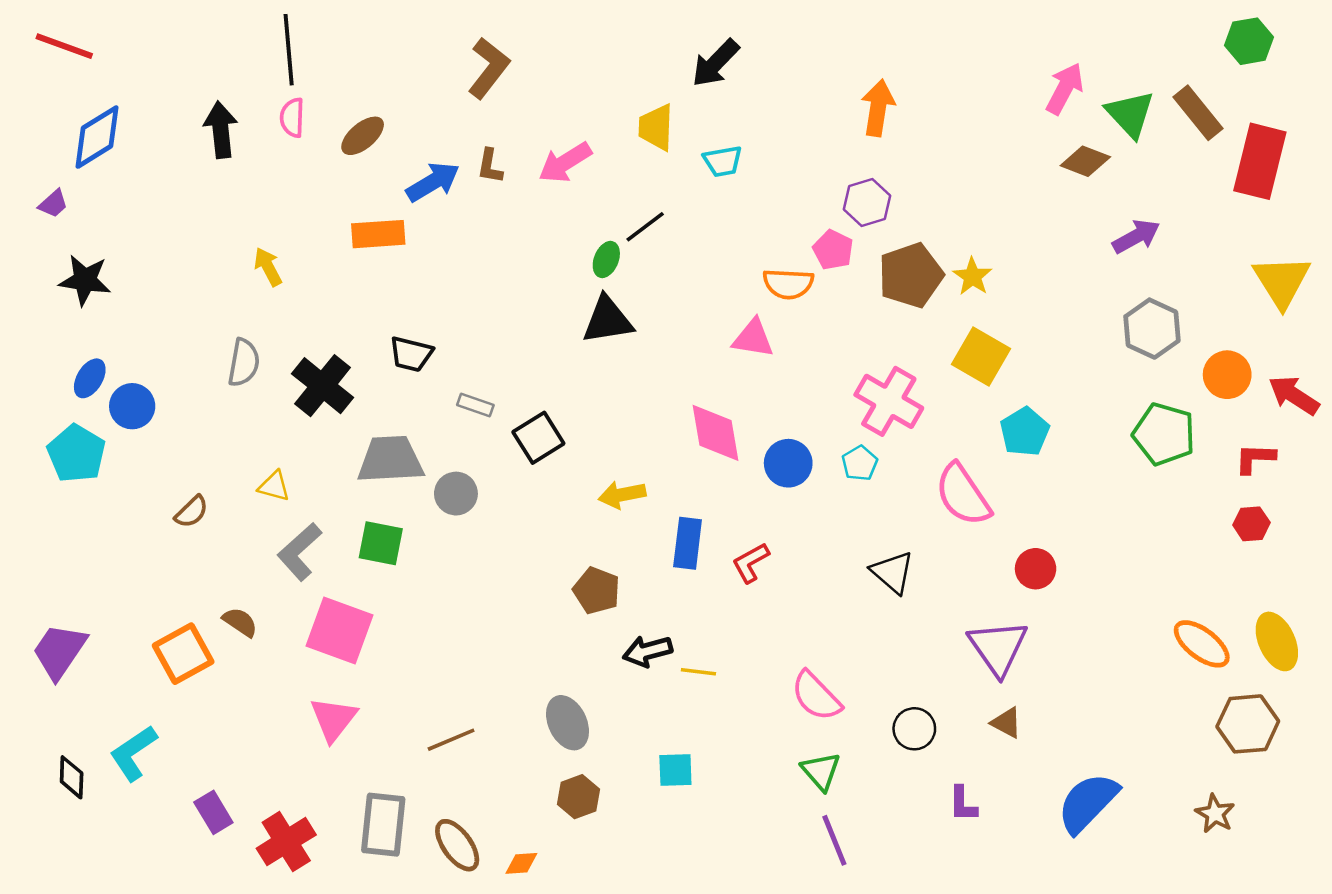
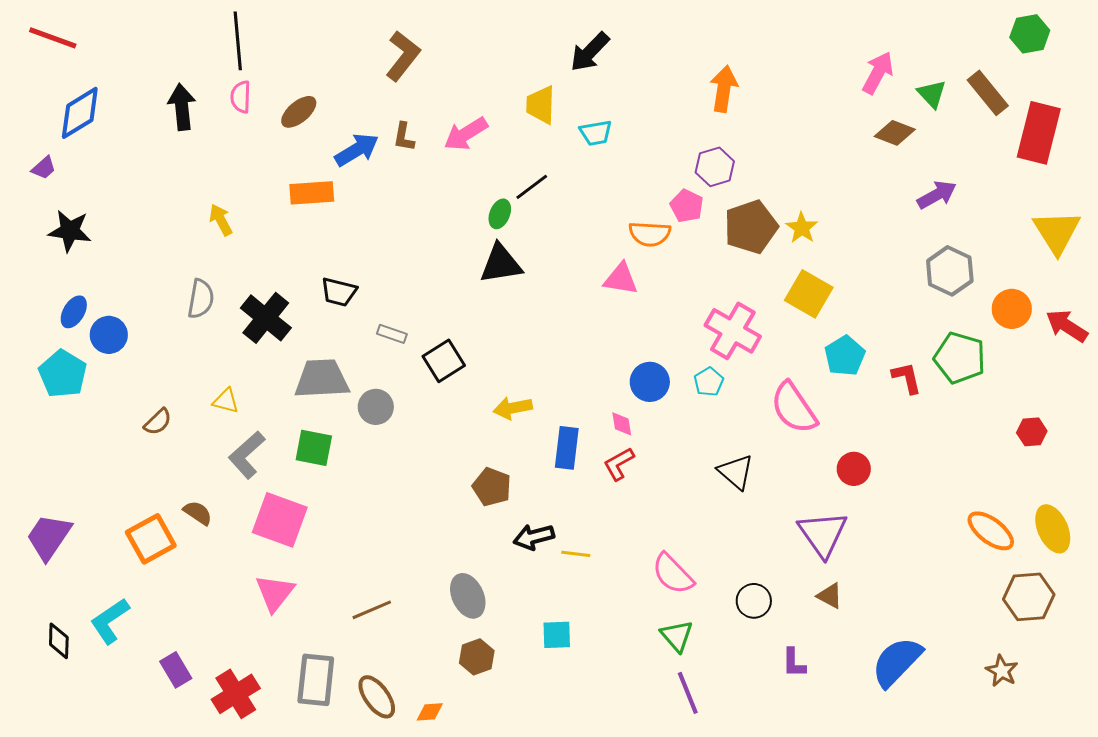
green triangle: (1130, 114) -> (932, 94), size x0.7
pink diamond: (715, 433) -> (622, 424), moved, size x0.5
red L-shape: (1255, 458) -> (907, 378), moved, turned 75

